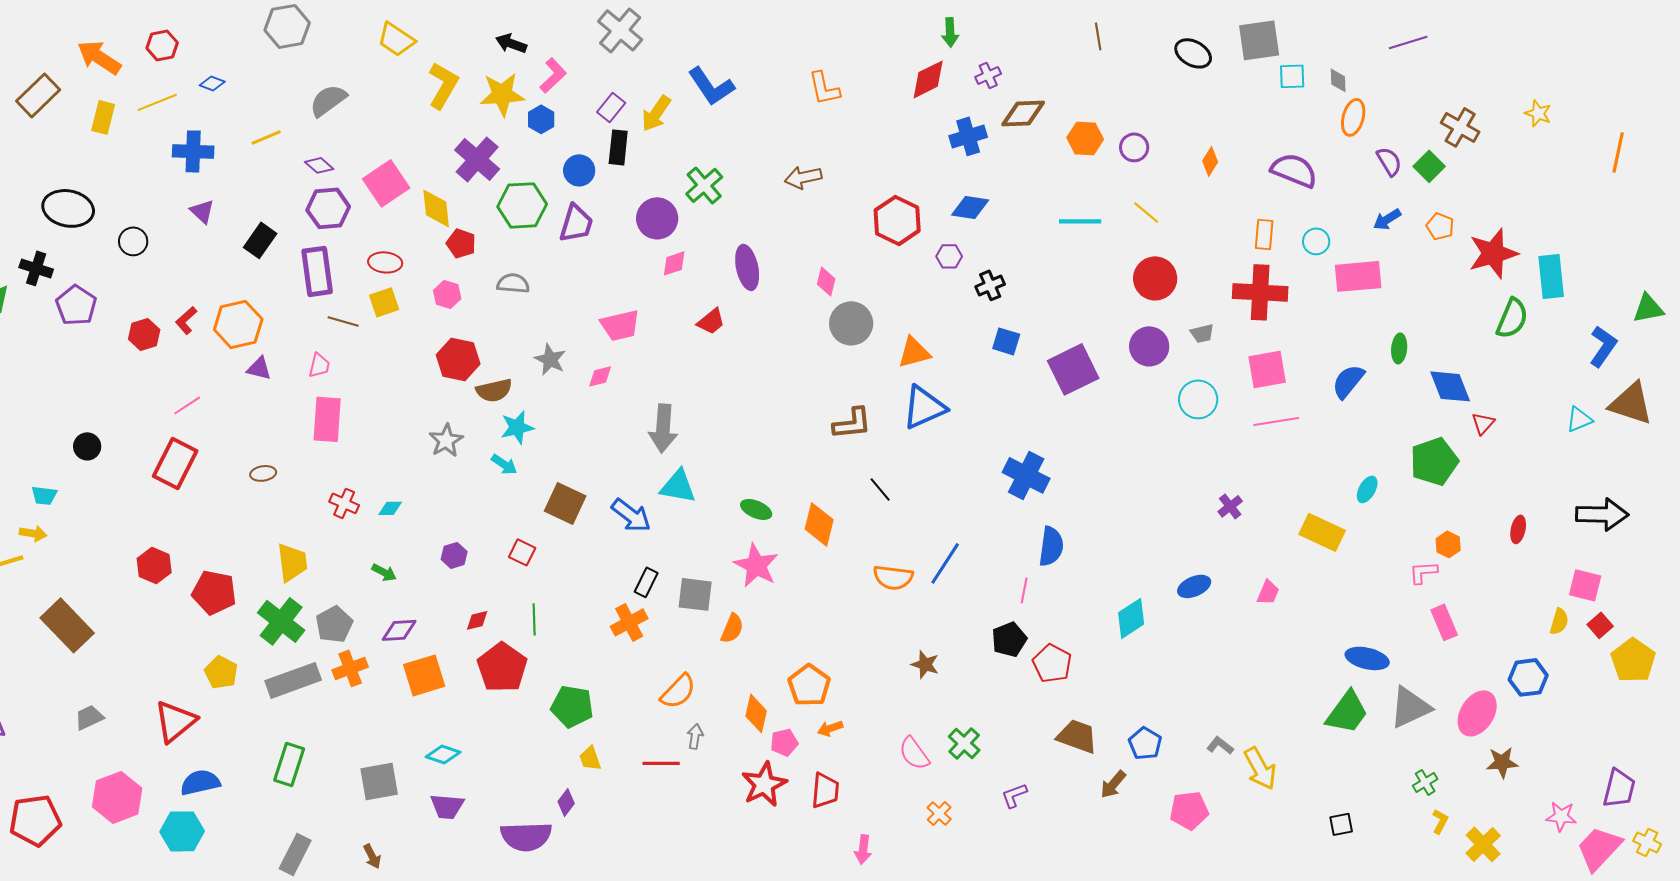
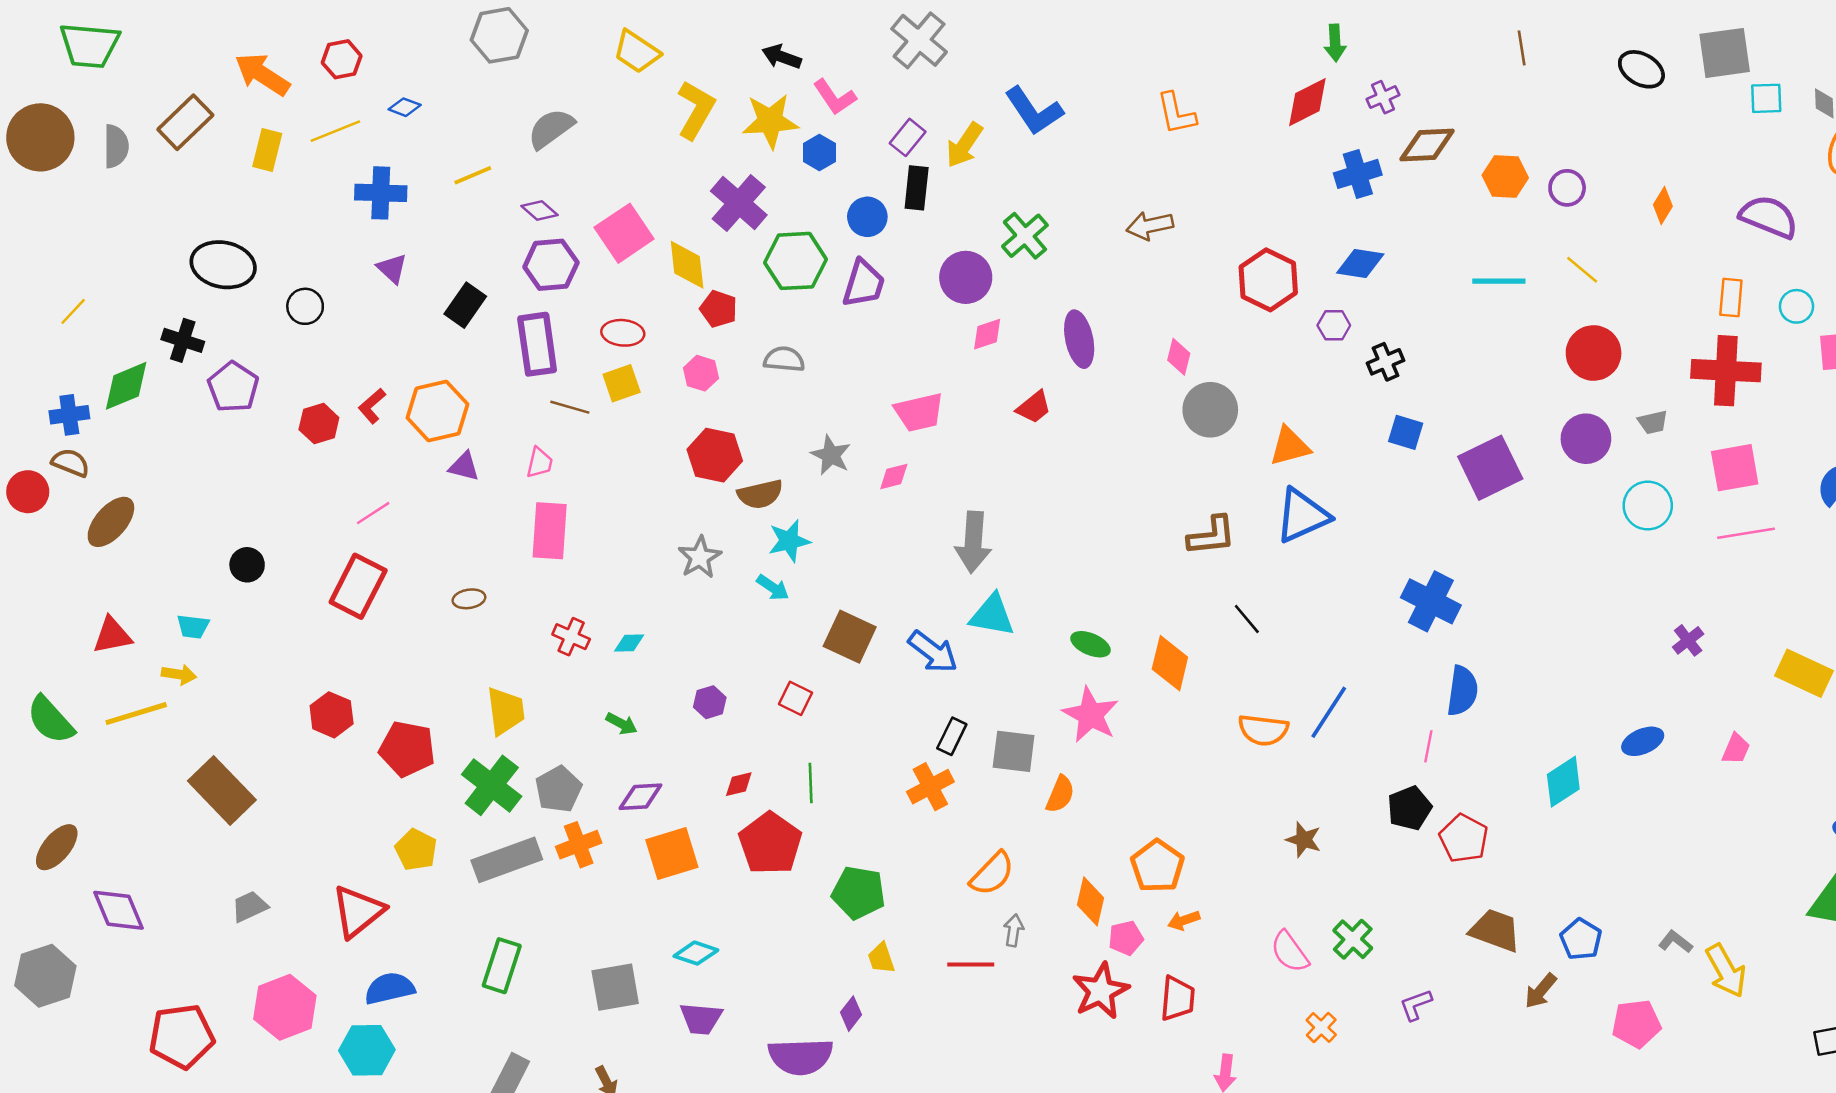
pink L-shape: (553, 75) -> (835, 97), turned 99

